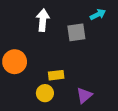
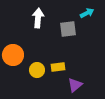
yellow rectangle: (56, 75) -> (58, 67), moved
yellow circle: (45, 93) -> (37, 70), moved

